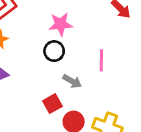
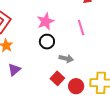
pink line: (101, 60) -> (81, 27), moved

